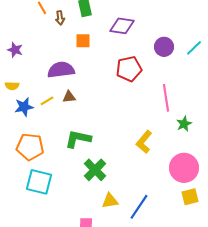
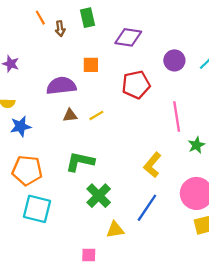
orange square: (83, 41) -> (91, 65), moved
yellow line: (47, 101) -> (96, 115), moved
blue line: (139, 207) -> (147, 208), moved

